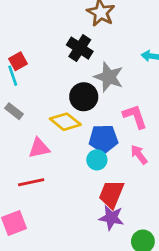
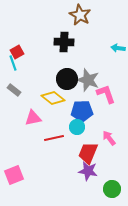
black cross: (80, 48) -> (64, 42), turned -30
gray star: (109, 77) -> (88, 80), moved
pink arrow: (139, 155) -> (109, 138), moved
red line: (31, 182) -> (54, 138), moved

